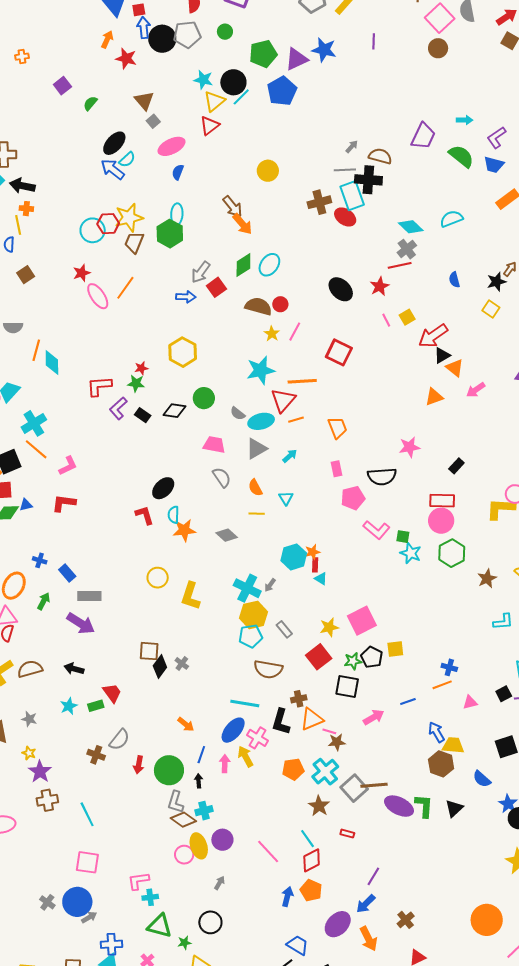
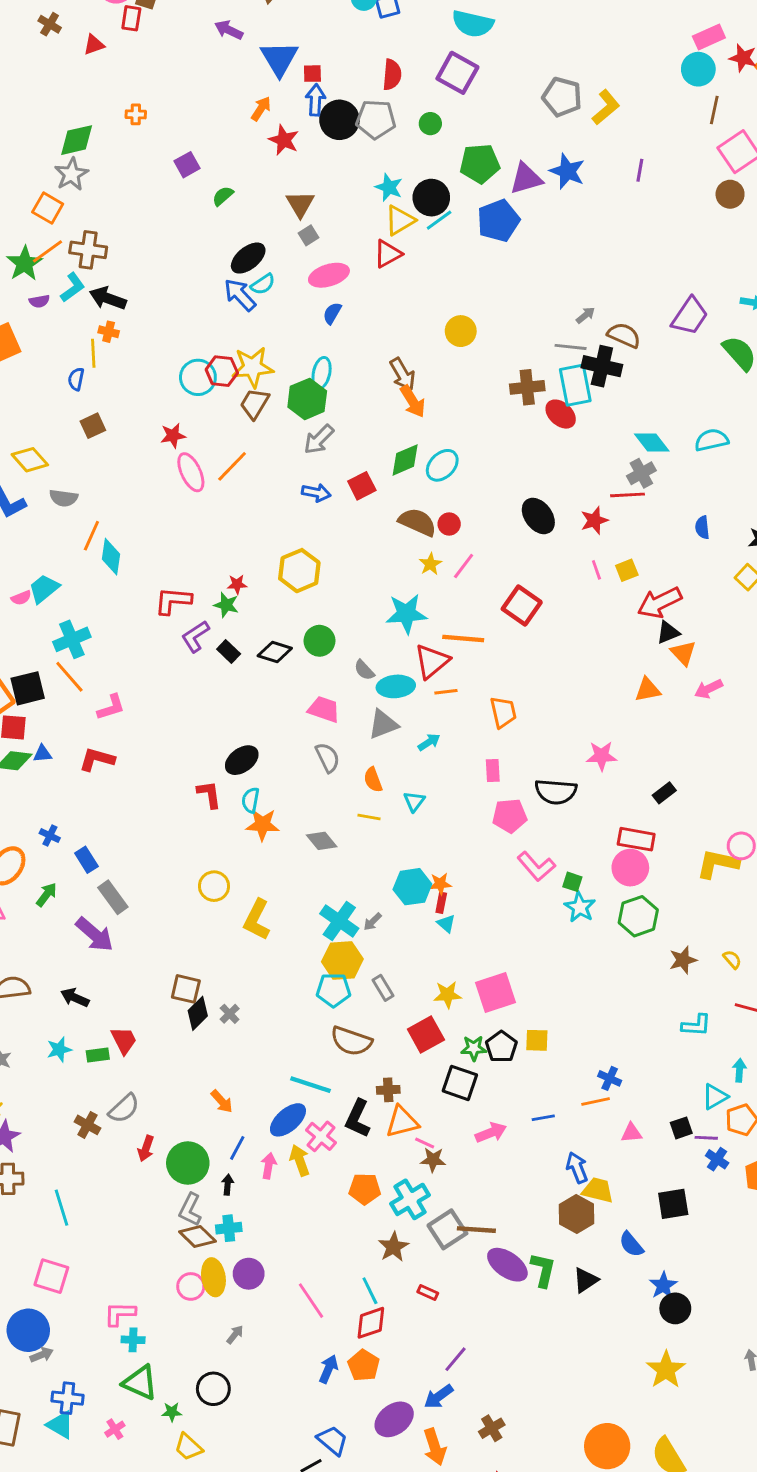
gray arrow: (201, 272) -> (319, 439), moved
gray rectangle: (89, 596) -> (113, 897), turned 45

